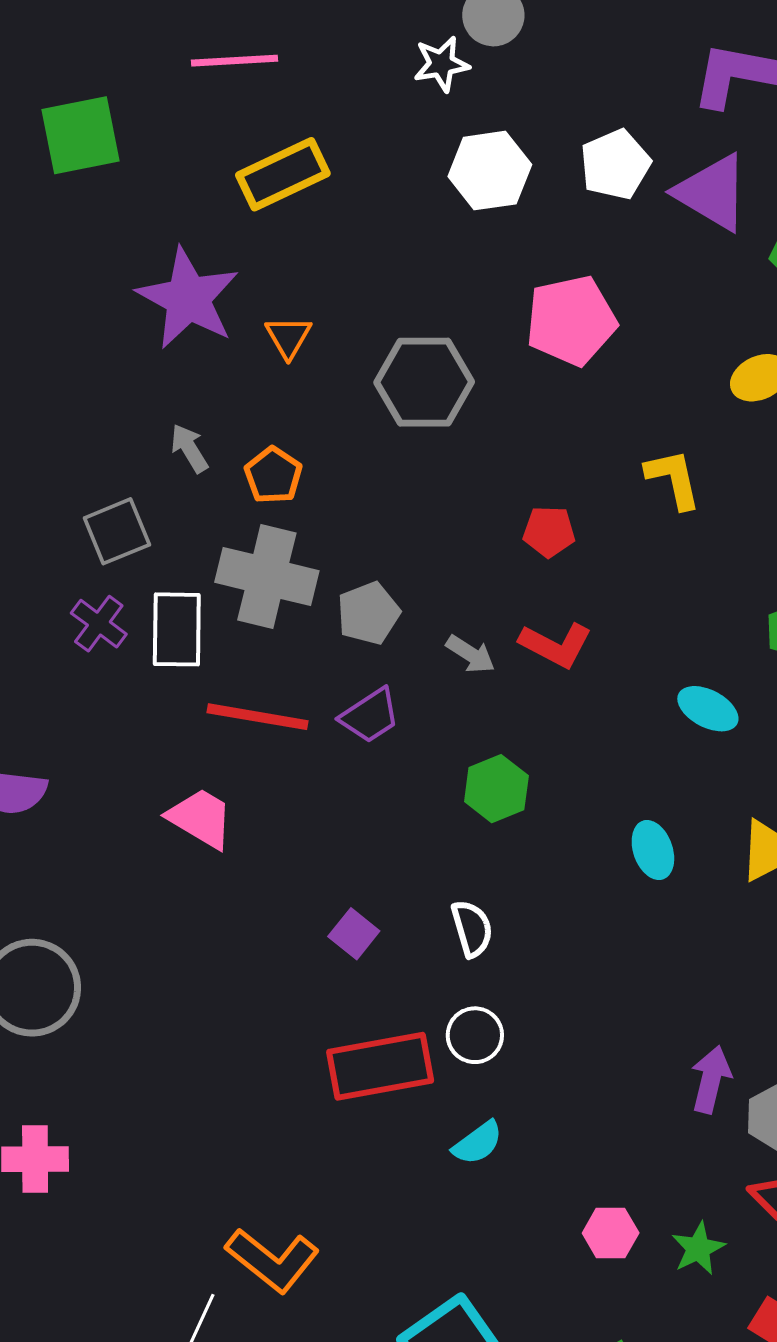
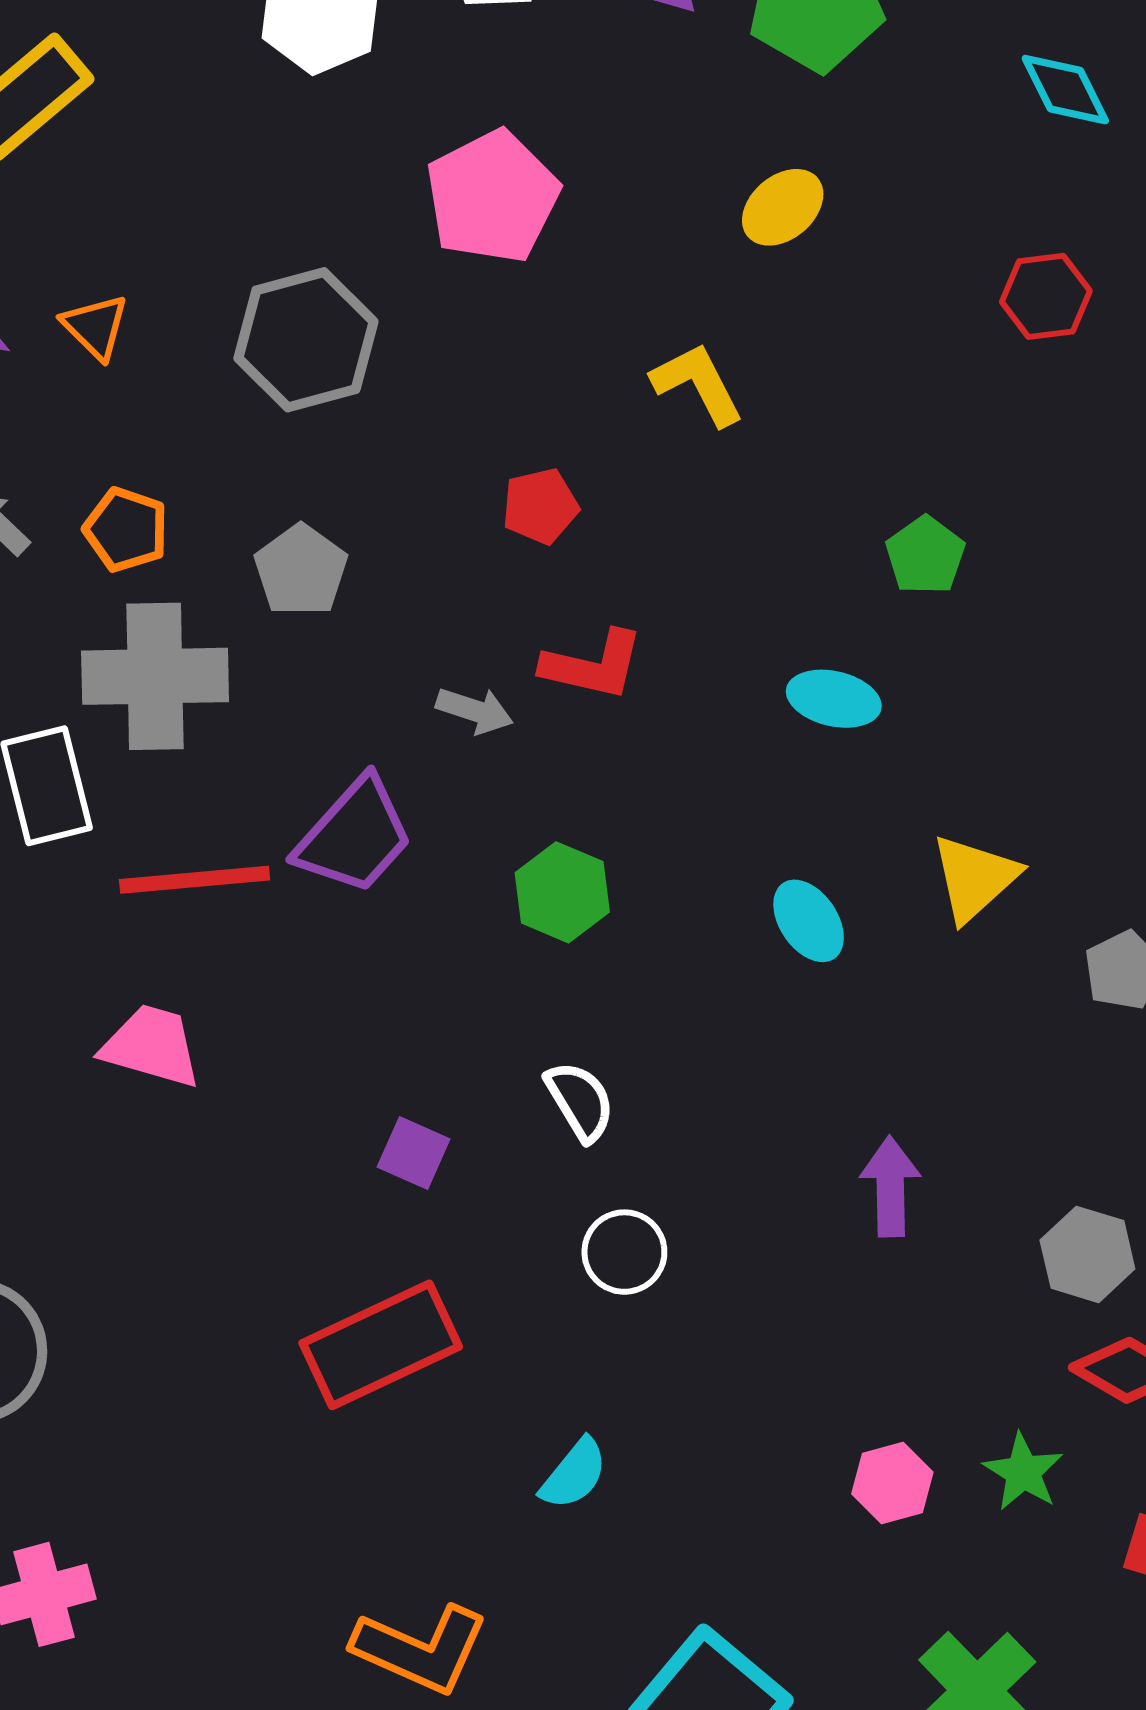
gray pentagon: (368, 613) -> (301, 570), moved
purple trapezoid: (370, 716) -> (355, 836), size x1.4
red rectangle: (380, 1066) -> (381, 1345), moved
purple arrow: (711, 1079) -> (890, 1187), moved
cyan semicircle: (478, 1143) -> (574, 1474), moved

